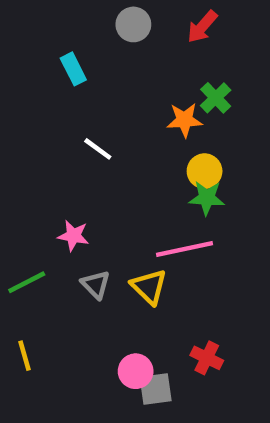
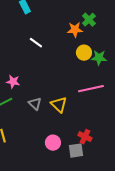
green star: (207, 198) -> (99, 58), moved
pink star: (73, 236) -> (13, 82), moved
pink line: (185, 249) -> (91, 89), moved
gray square: (156, 389) -> (76, 151), moved

